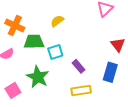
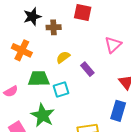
orange cross: (15, 25) -> (22, 50), moved
purple rectangle: (79, 66) -> (87, 69), moved

